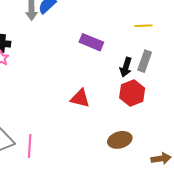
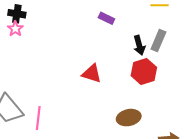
purple rectangle: (91, 42) -> (106, 18), size x0.7
black arrow: (126, 67) -> (139, 45), turned -36

